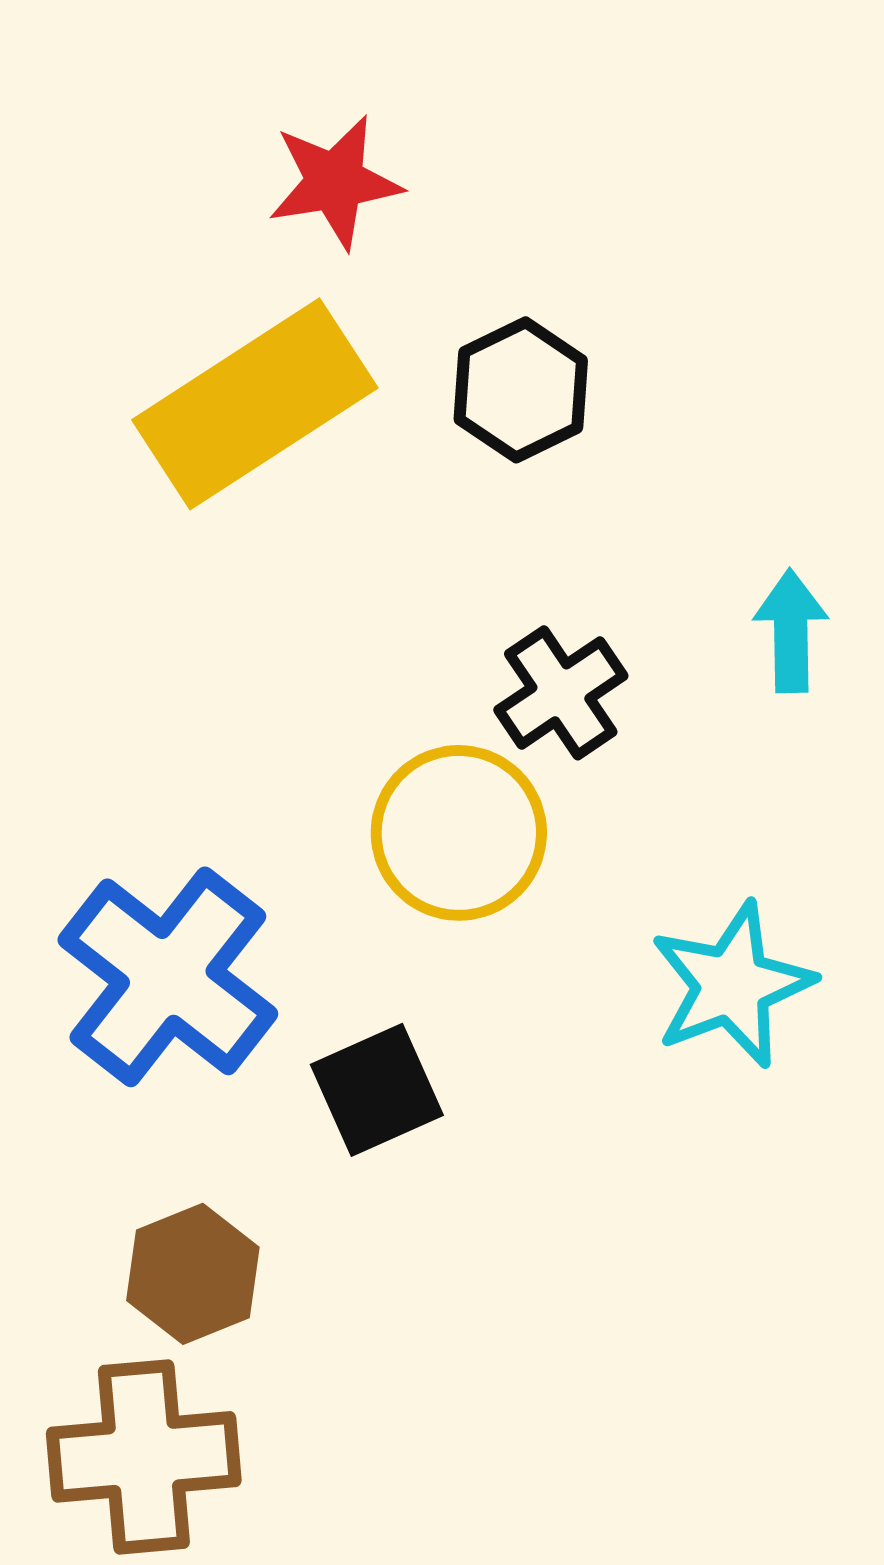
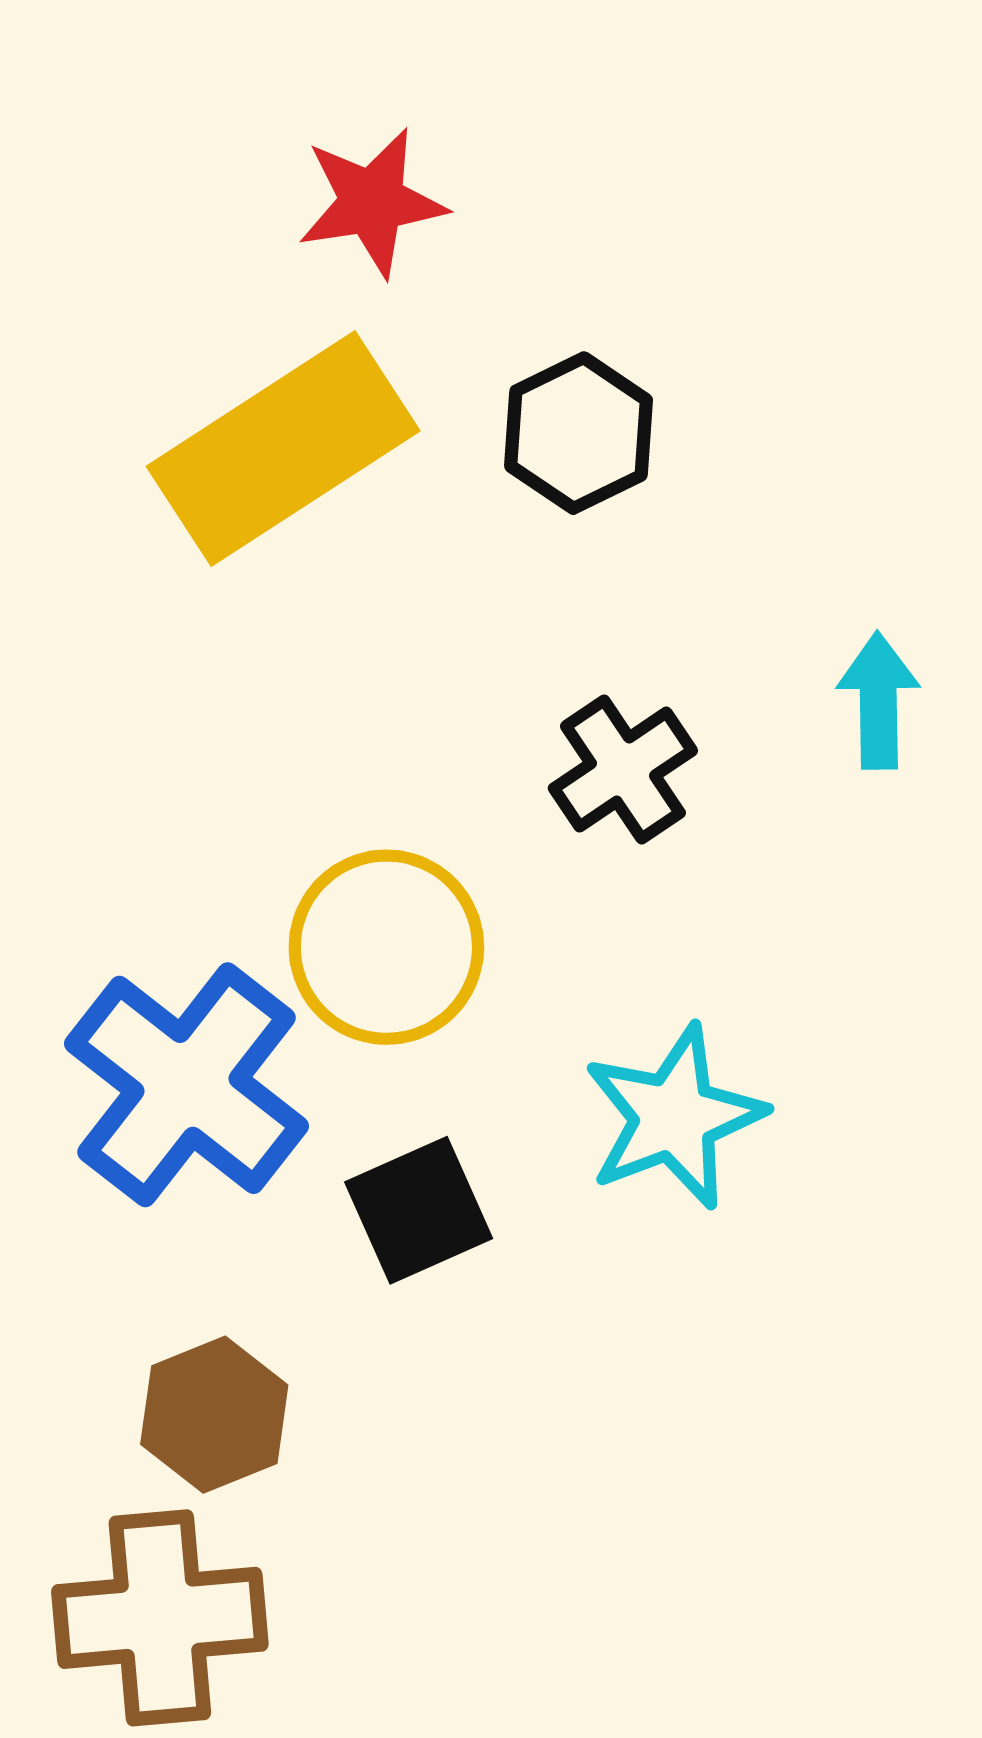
yellow circle: (459, 833) -> (386, 947), moved
cyan star: (732, 985) -> (674, 1117), moved

